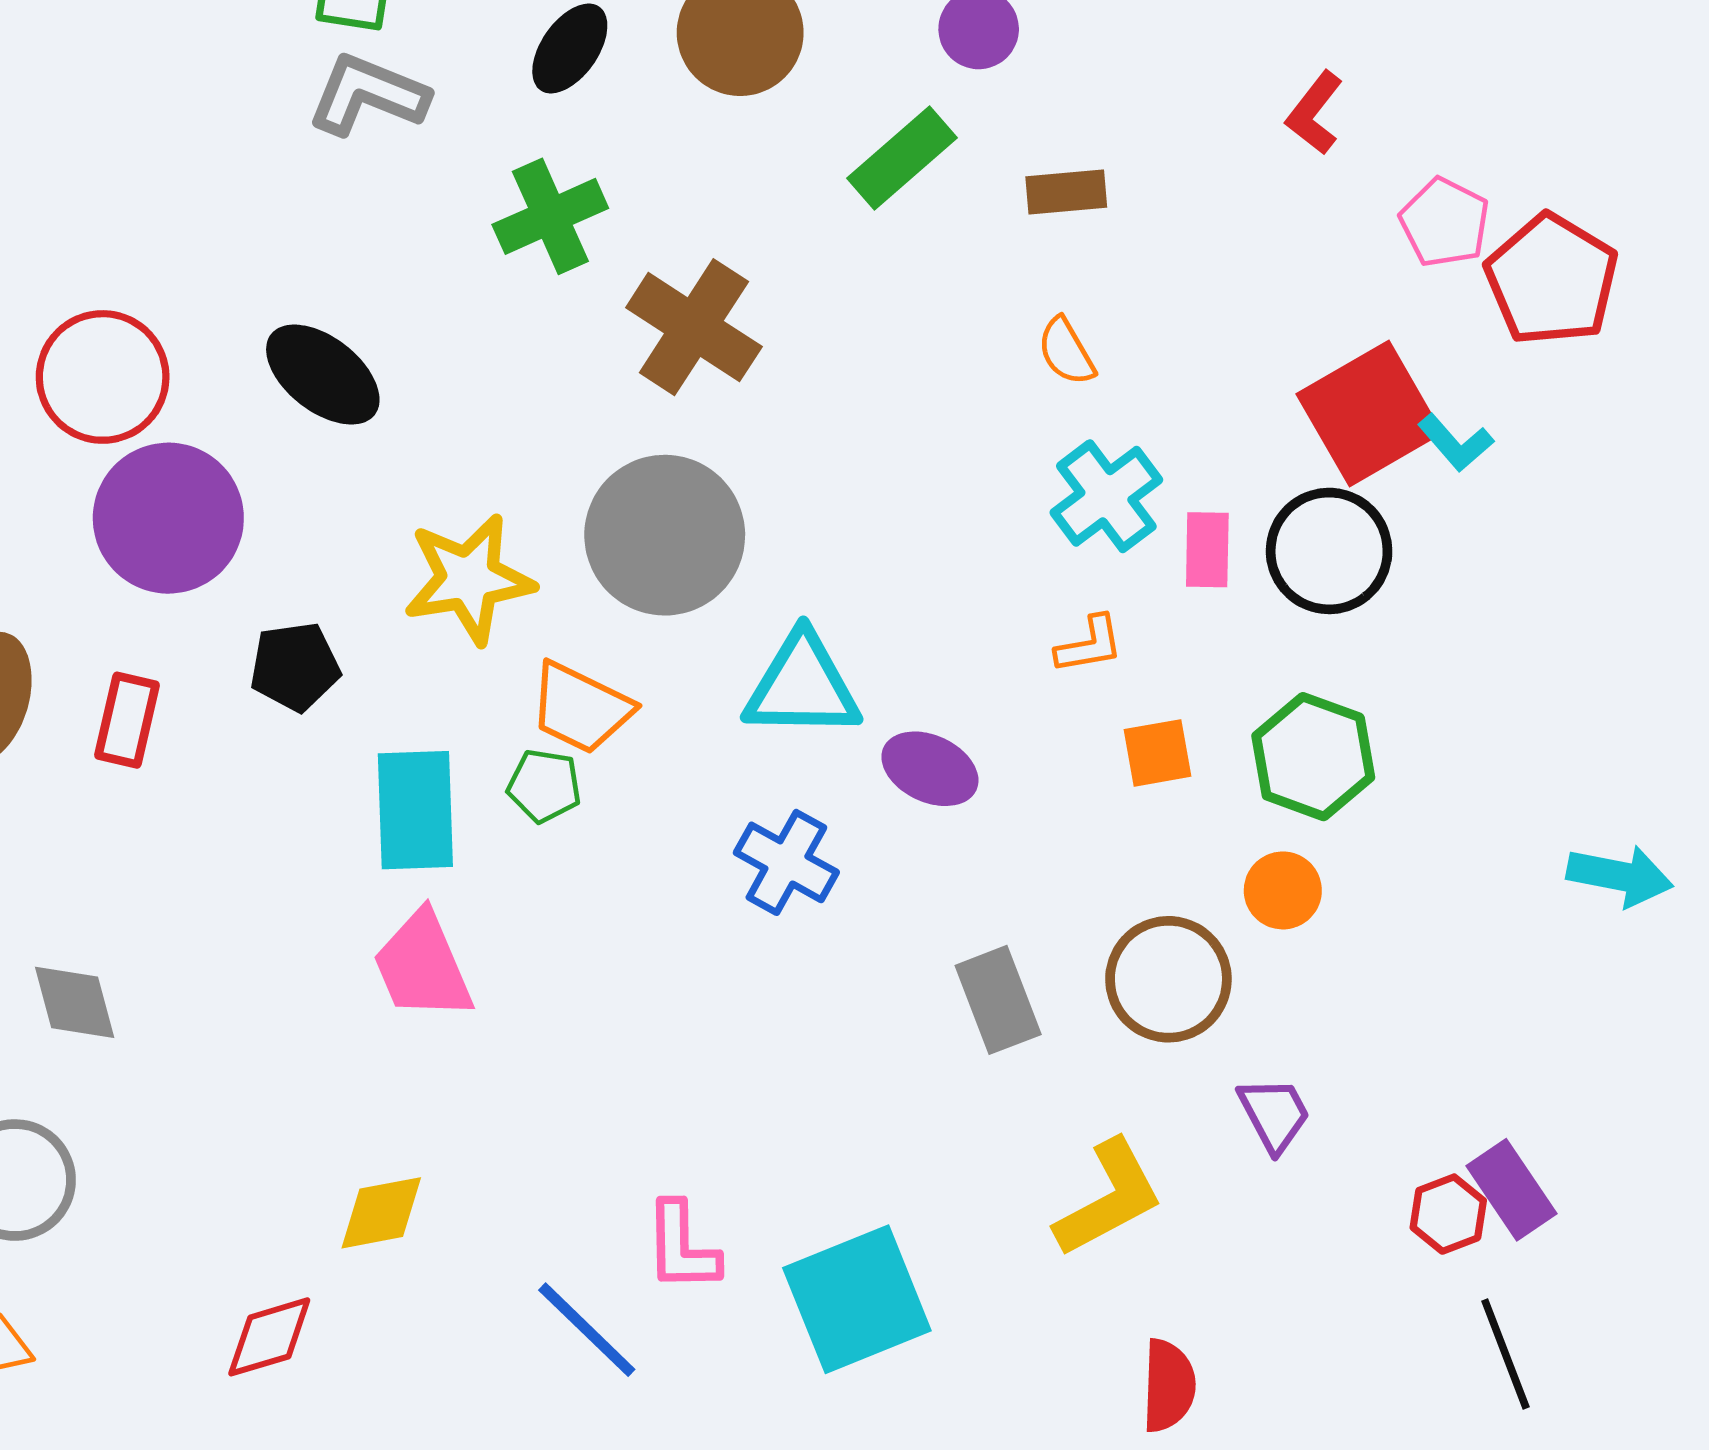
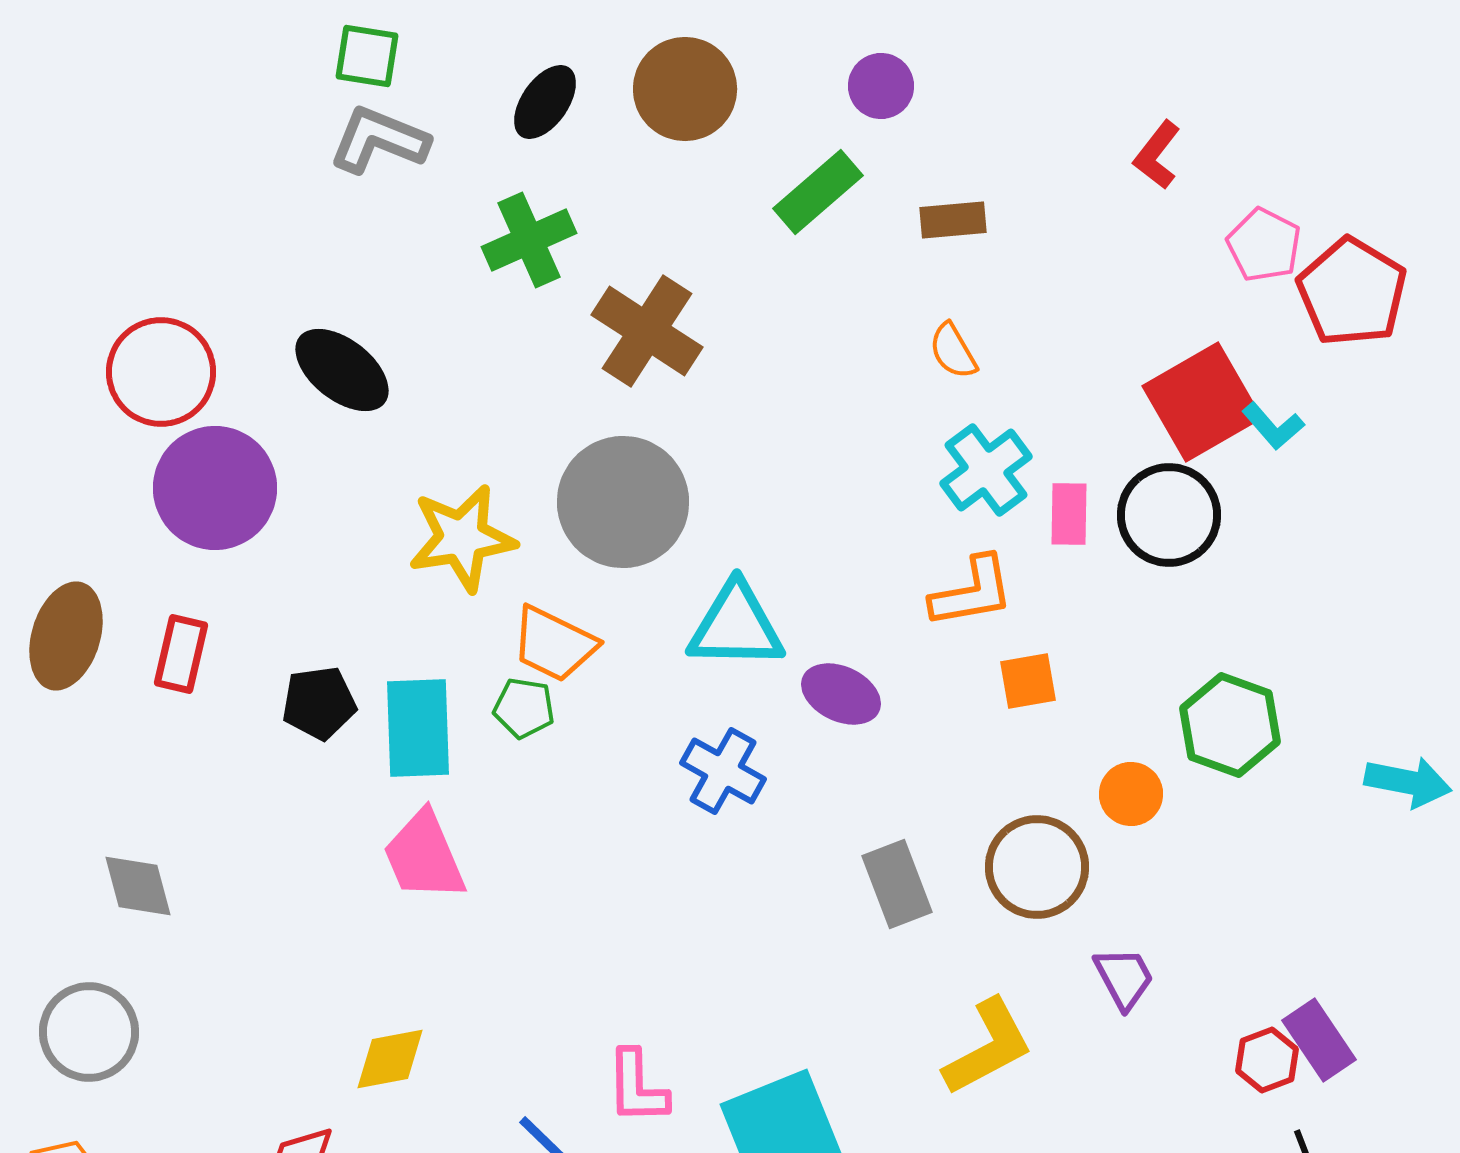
orange L-shape: (1089, 645) -> (972, 592), size x1.5
black pentagon: (295, 667) -> (319, 703), moved
green hexagon: (1313, 757) -> (1230, 725), moved

